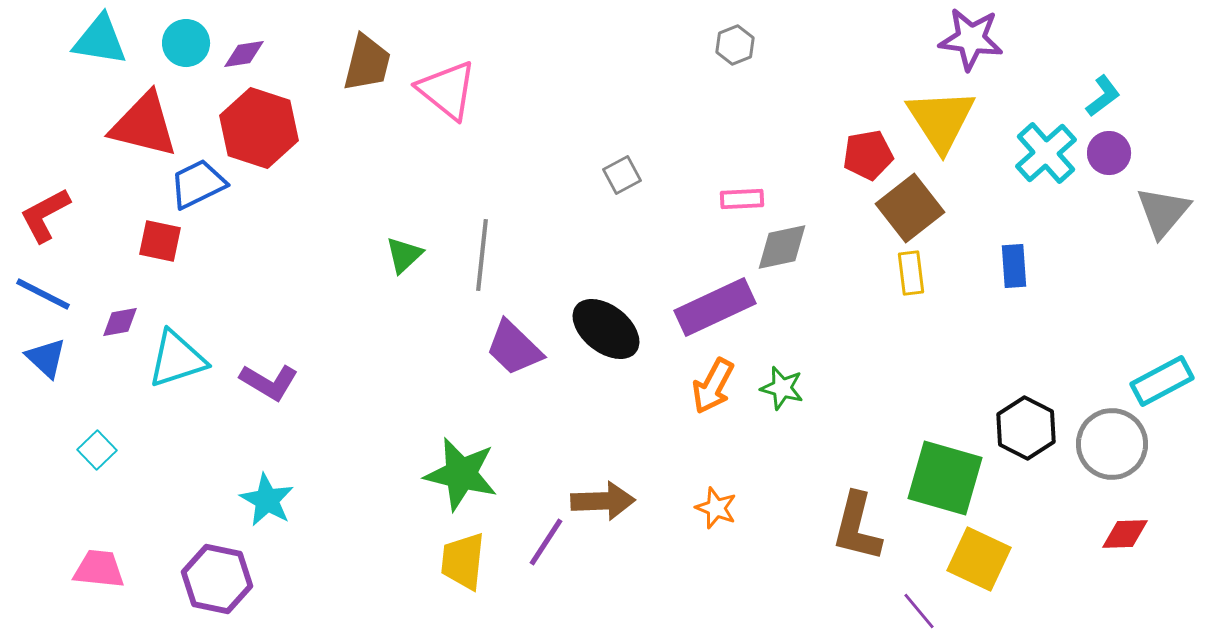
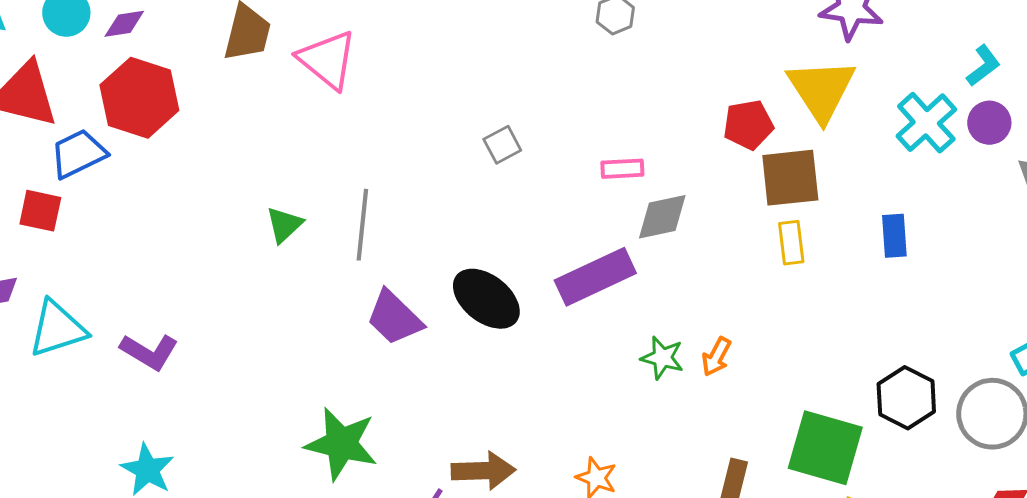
brown square: (910, 208) -> (790, 178), turned 32
orange arrow: (713, 386) -> (716, 357), moved, size x0.7

